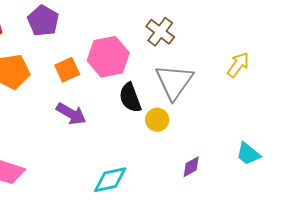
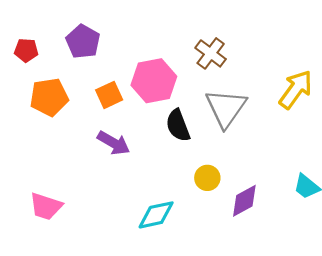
yellow arrow: (238, 65) -> (296, 89), size x1.4
yellow circle: (157, 120) -> (207, 178), moved
purple diamond: (191, 167) -> (244, 201), size x1.4

